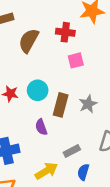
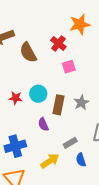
red cross: (65, 32) -> (58, 44), turned 35
brown semicircle: (29, 41) -> (28, 52), turned -55
blue semicircle: (83, 172) -> (81, 160), turned -32

